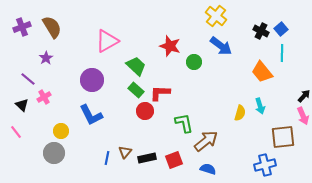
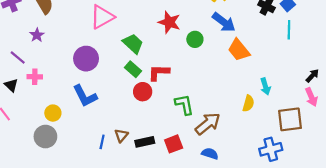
orange trapezoid: (262, 72) -> (239, 50), moved
pink cross: (44, 97) -> (35, 77), turned 32
yellow semicircle: (240, 113) -> (248, 103), moved

